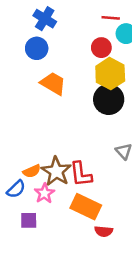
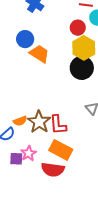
blue circle: (37, 48) -> (25, 39), moved
pink star: (44, 193) -> (29, 153), moved
red semicircle: (104, 231) -> (53, 170), moved, size x1.6

